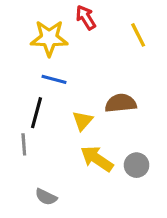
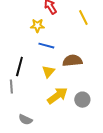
yellow star: (49, 38) -> (37, 26), moved, size x0.6
blue line: (54, 79) -> (46, 46), moved
yellow arrow: (97, 159) -> (57, 96), turned 110

